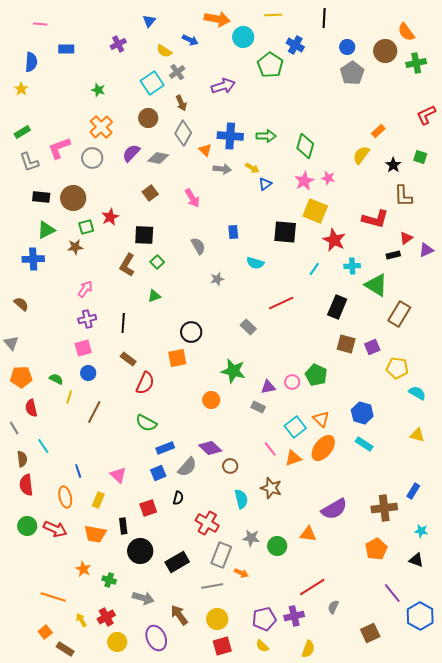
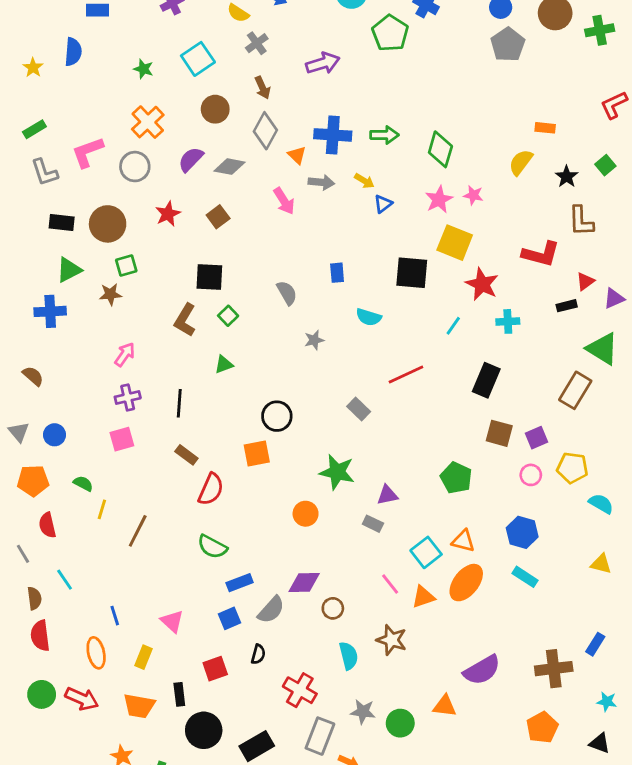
blue semicircle: (31, 62) -> (73, 52), moved
cyan square: (152, 83) -> (198, 59), moved
orange rectangle: (378, 131) -> (545, 128), turned 48
green square: (420, 157) -> (605, 165), turned 32
pink arrow: (192, 198) -> (284, 201), moved
red star: (110, 217) -> (168, 214), moved
green triangle: (376, 285) -> (602, 349), moved
blue circle: (88, 373) -> (55, 435), moved
pink circle: (292, 382) -> (531, 475), moved
orange triangle: (321, 419) -> (463, 541), turned -30
purple diamond: (210, 448) -> (304, 583), turned -45

